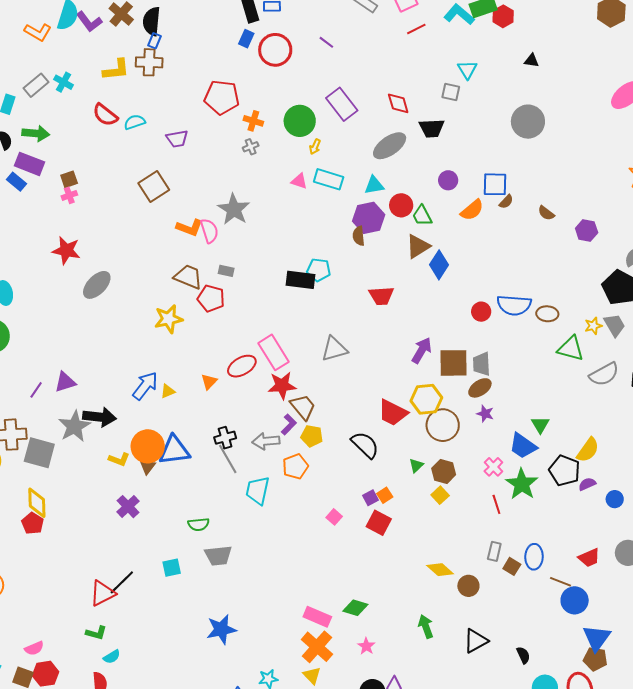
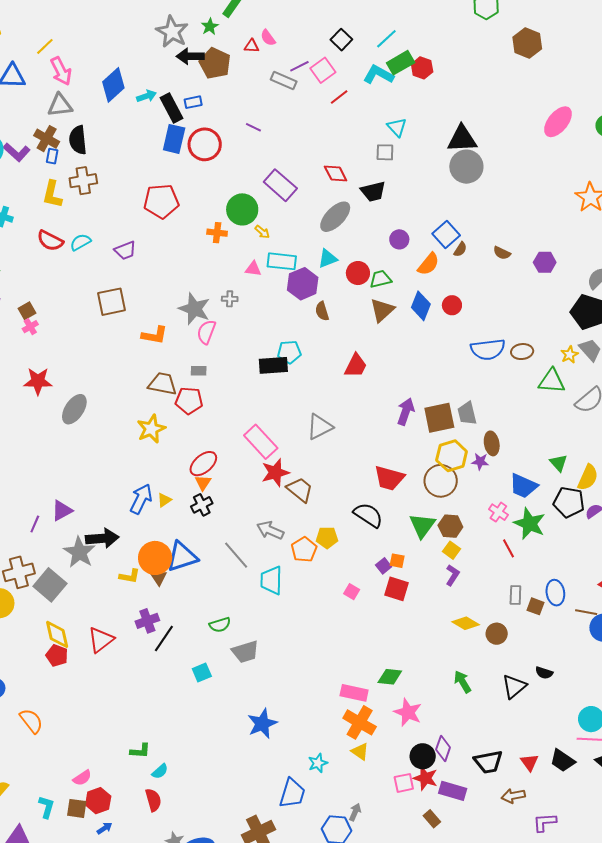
blue rectangle: (246, 39) -> (174, 139), size x1.6
blue rectangle: (155, 41) -> (52, 156), moved
black triangle: (532, 61) -> (462, 139), moved, size x2.0
yellow L-shape: (116, 70) -> (52, 194), turned 120
orange cross: (253, 121) -> (217, 233), moved
gray cross: (251, 147) -> (230, 299), moved, turned 35
yellow arrow: (315, 147) -> (262, 232), turned -63
blue square: (495, 184) -> (446, 234), turned -32
brown square: (154, 187) -> (111, 302), turned 32
green trapezoid: (422, 216) -> (381, 279), turned 115
purple hexagon: (369, 218) -> (303, 284), moved
pink semicircle: (209, 231) -> (206, 332), moved, turned -130
blue diamond: (439, 265) -> (421, 306), moved
red trapezoid: (381, 296) -> (356, 366), turned -48
red circle: (481, 312) -> (452, 305), moved
red ellipse: (242, 366) -> (203, 464), moved
brown ellipse: (480, 388) -> (492, 443), moved, turned -55
yellow hexagon: (426, 399) -> (452, 456), moved
purple L-shape: (289, 424) -> (453, 575), moved
green triangle: (540, 425) -> (559, 463), moved
yellow pentagon: (312, 436) -> (327, 538), moved
black cross: (225, 438) -> (202, 505), moved
gray arrow: (266, 441) -> (270, 530), turned 40
gray square: (39, 453) -> (50, 585), turned 36
green triangle: (416, 465) -> (422, 526), size x1.8
orange square: (385, 495) -> (397, 561), turned -35
purple cross: (128, 507) -> (147, 621), turned 35
black line: (122, 582) -> (164, 639), moved
red triangle: (103, 593) -> (101, 640), moved
pink star: (366, 646) -> (408, 712), size x1.6
black semicircle: (523, 655) -> (544, 673), moved, turned 144

